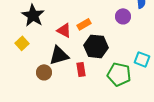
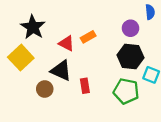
yellow square: (22, 43) -> (21, 58), size x1.6
black hexagon: (96, 46) -> (130, 56), moved
black triangle: (59, 55) -> (61, 71), turned 40

